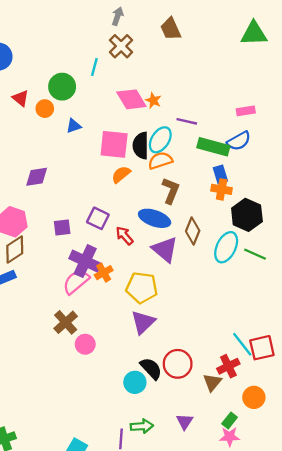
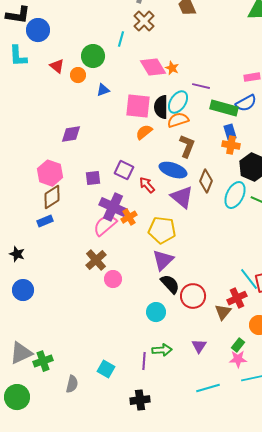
black semicircle: (151, 368) -> (170, 284), moved

